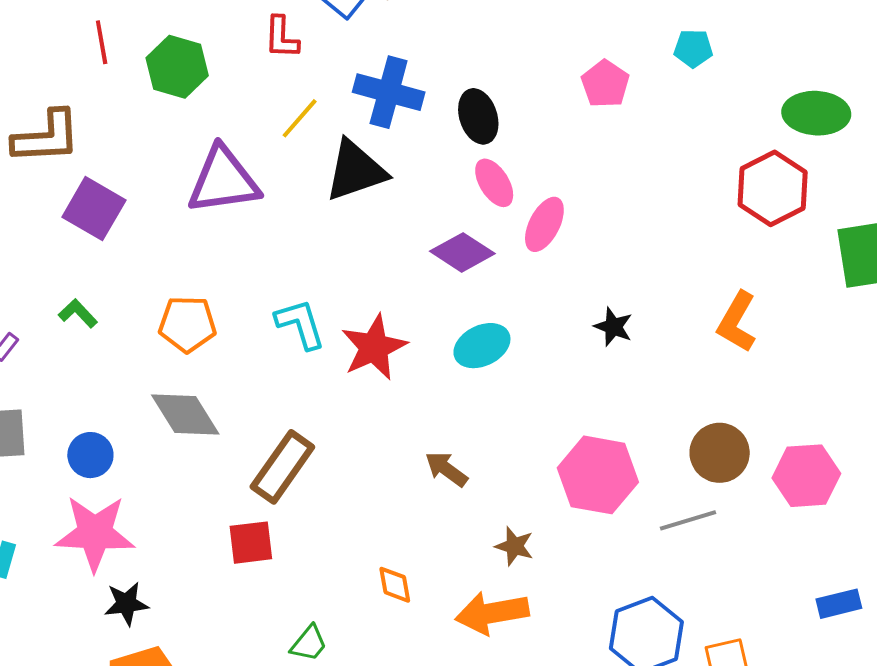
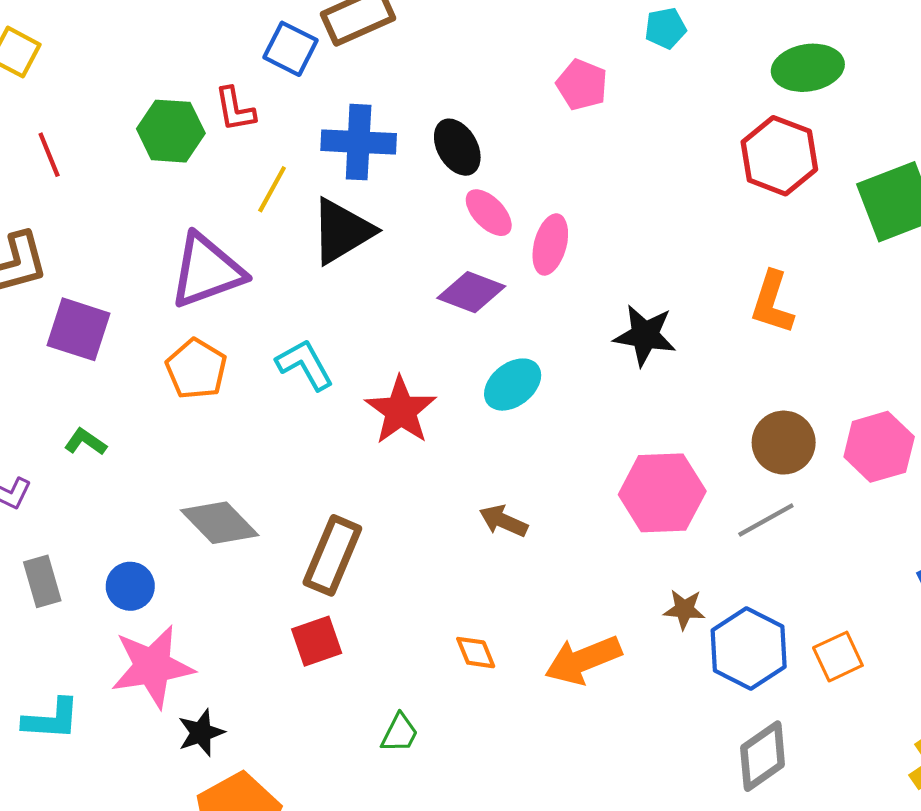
green hexagon: (177, 67) -> (171, 131), moved
orange pentagon: (187, 324) -> (196, 369), moved, turned -30
cyan L-shape: (300, 324) -> (305, 365), moved
black star: (613, 327) -> (645, 335), size x1.5
brown star: (514, 546) -> (684, 609), moved

